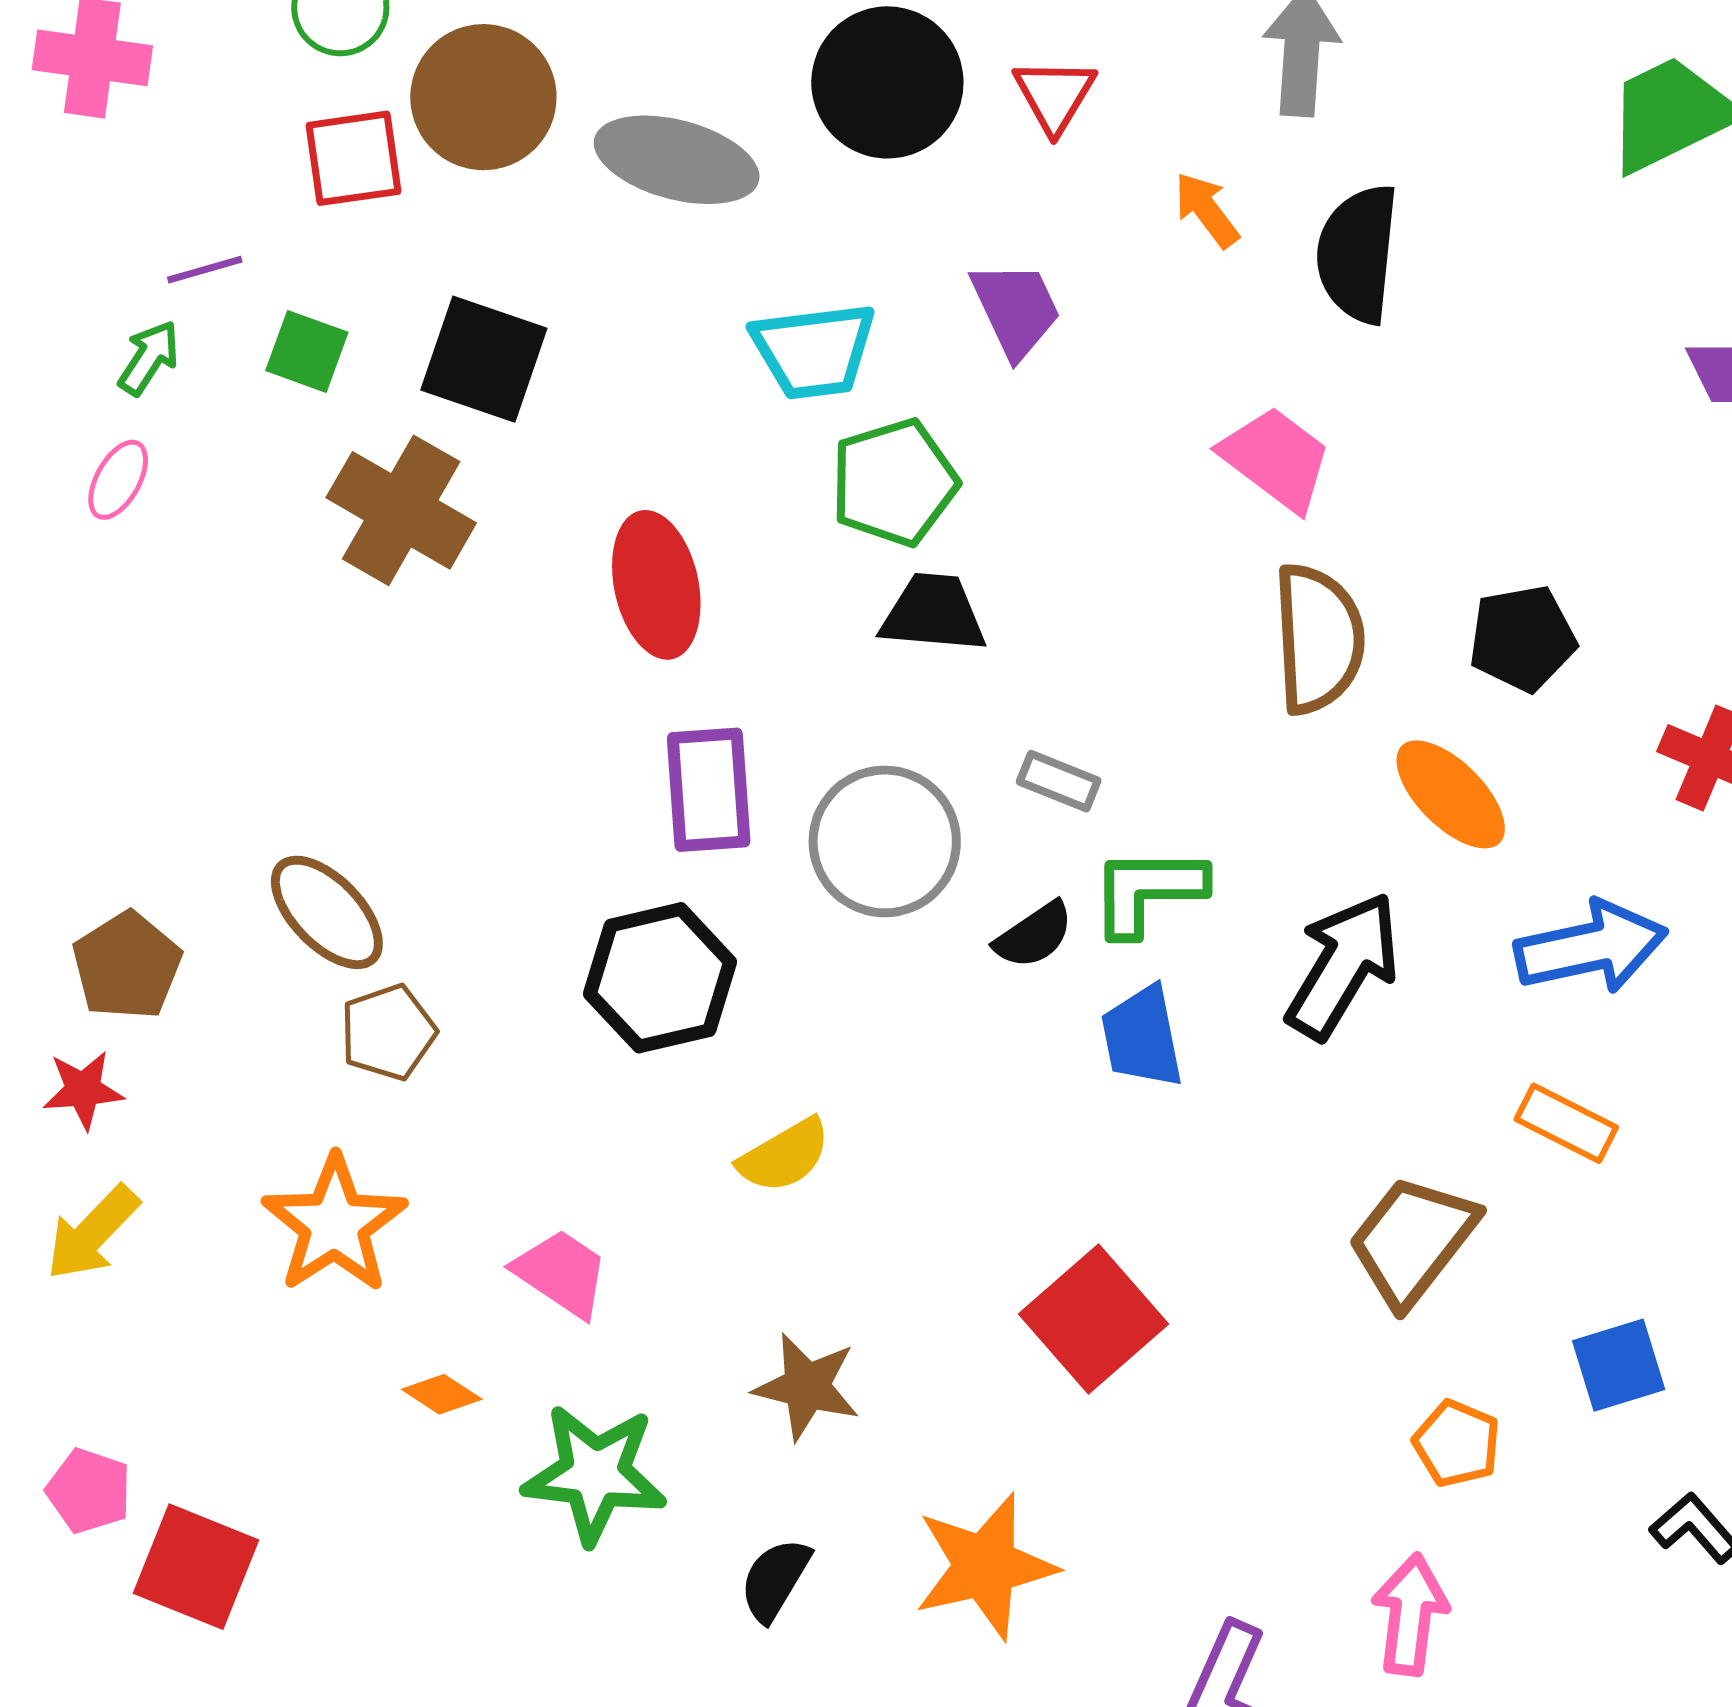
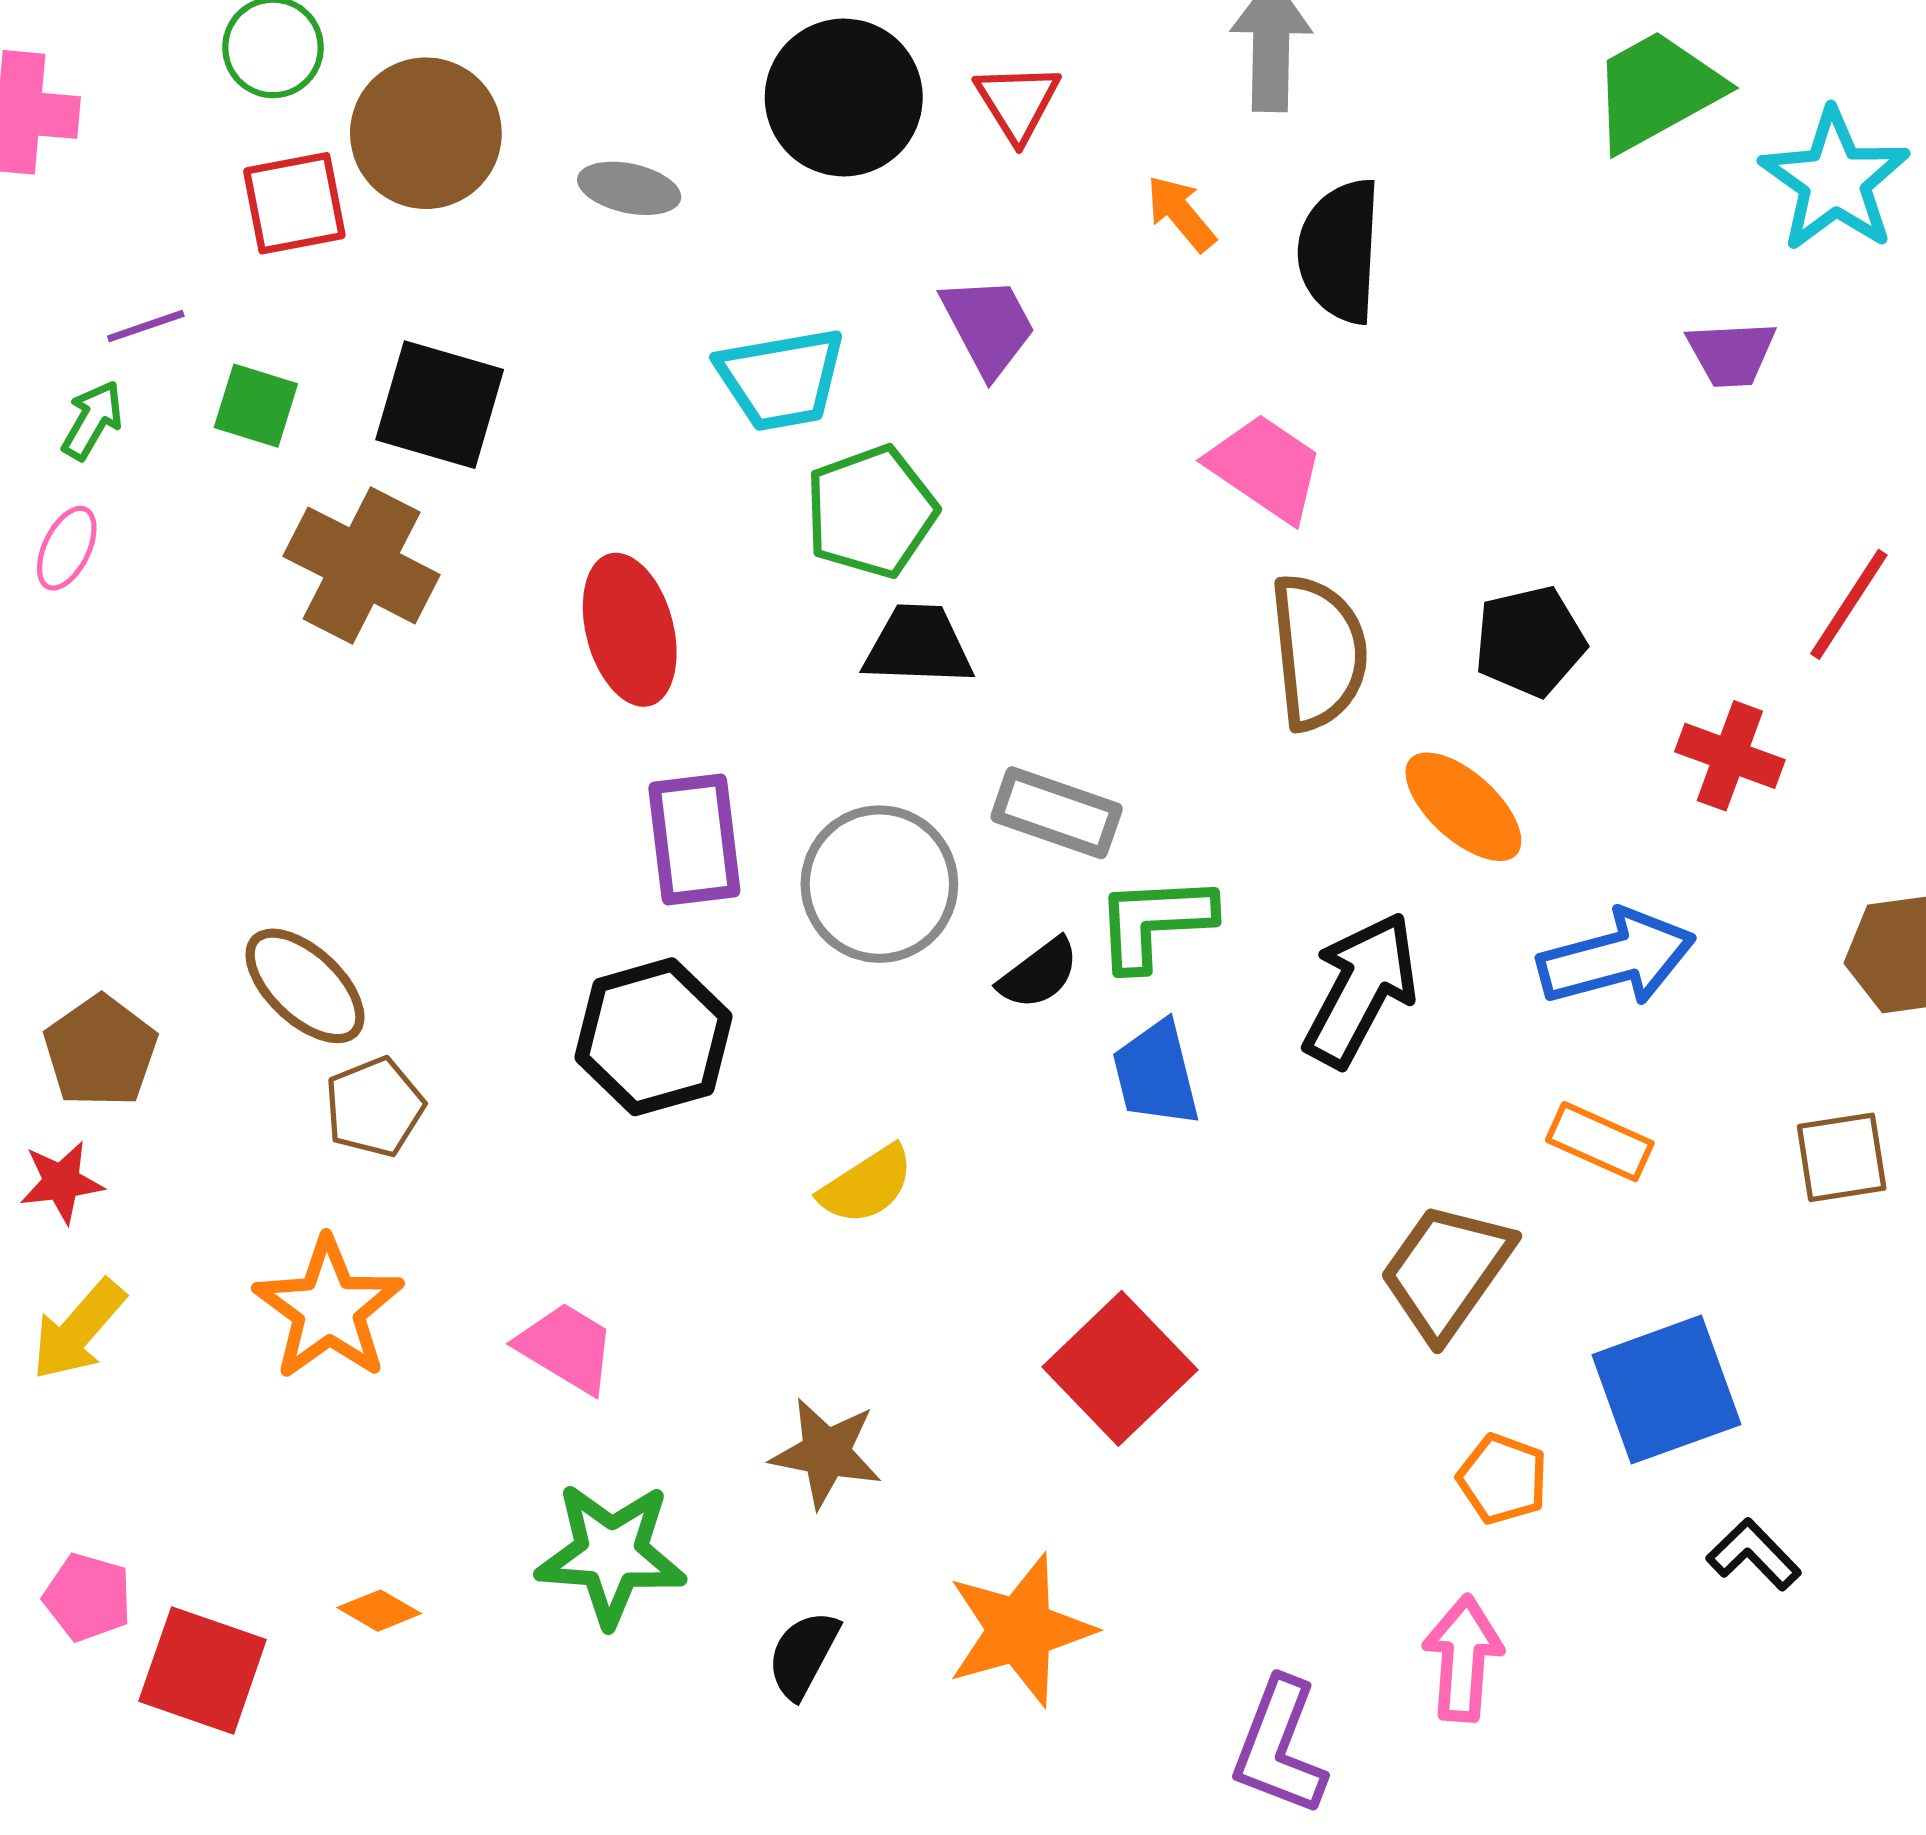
gray ellipse: (677, 160) -> (629, 188), size x0.6
gray rectangle: (1059, 781) -> (1057, 813), size x1.5
yellow semicircle: (784, 1156) -> (867, 1185), moved
blue square: (1619, 1365) -> (1666, 1390), size x1.5
orange diamond: (442, 1394) -> (379, 1611), moved

